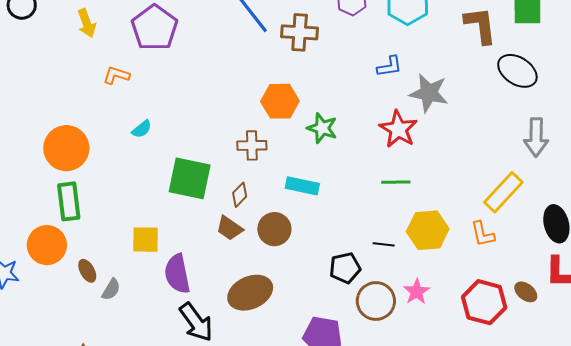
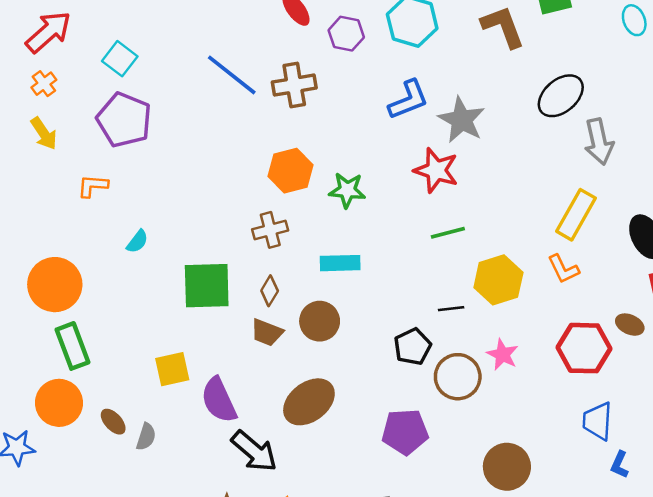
blue L-shape: (389, 66) -> (408, 100), size x1.4
black ellipse: (517, 71) -> (561, 96), moved, turned -60
gray star: (429, 93) -> (462, 120), turned 30

